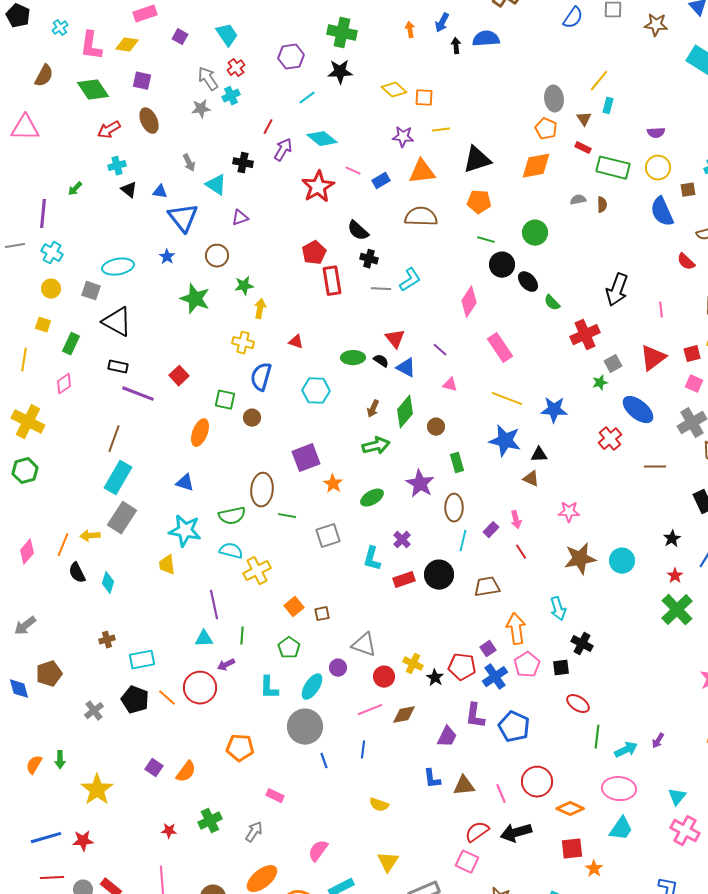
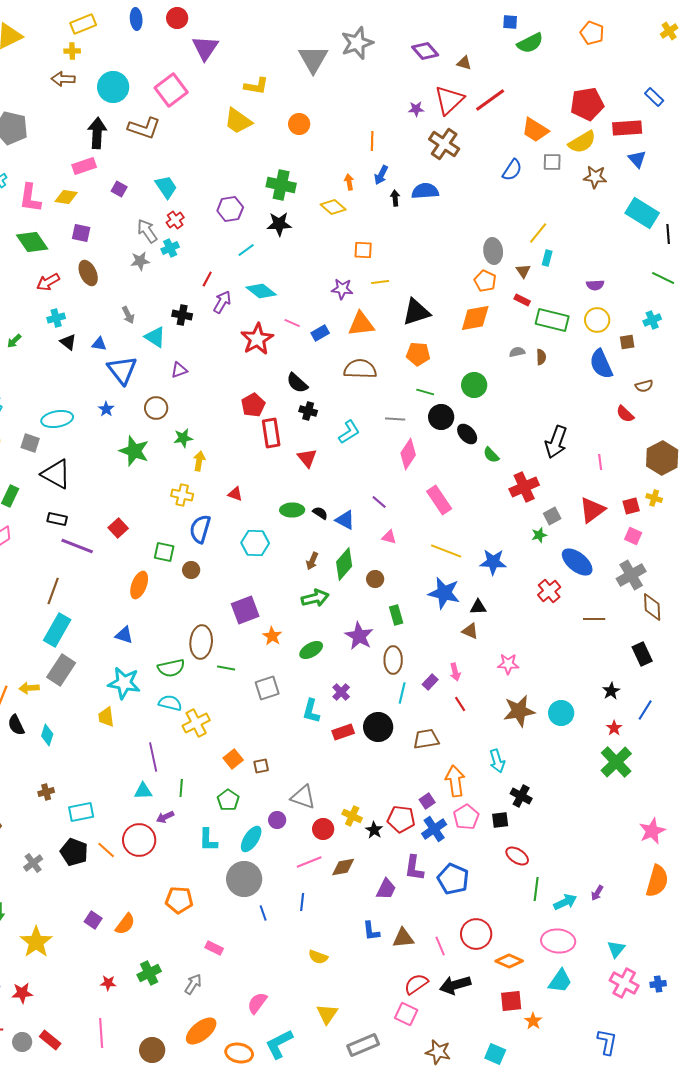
yellow diamond: (394, 90) -> (333, 207), moved
gray line: (381, 289) -> (395, 419), moved
red triangle: (395, 339) -> (307, 458), moved

